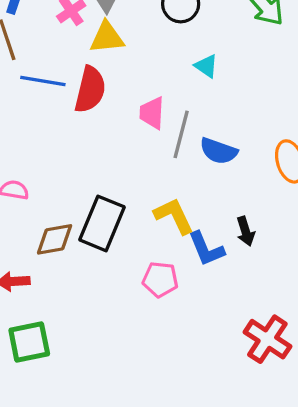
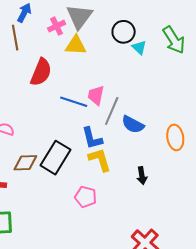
cyan triangle: (206, 66) -> (139, 48), moved
blue line: (43, 81) -> (74, 102), moved
red semicircle: (90, 90) -> (41, 72), moved
blue L-shape: (206, 249) -> (92, 138), moved

